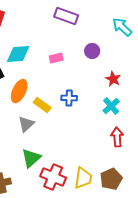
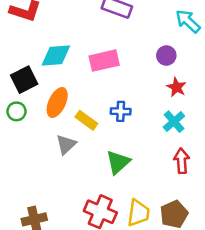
purple circle: (92, 51) -> (166, 56), moved
pink rectangle: (56, 58) -> (104, 61), size x1.6
green triangle: (31, 158) -> (118, 162), moved

